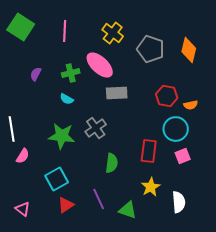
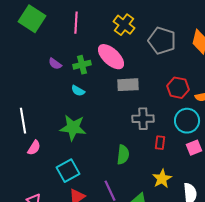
purple semicircle: (36, 74) -> (55, 64), moved, turned -80
gray cross: (96, 128) -> (143, 119), moved, turned 35
red rectangle: (149, 151) -> (160, 143), size x0.6

